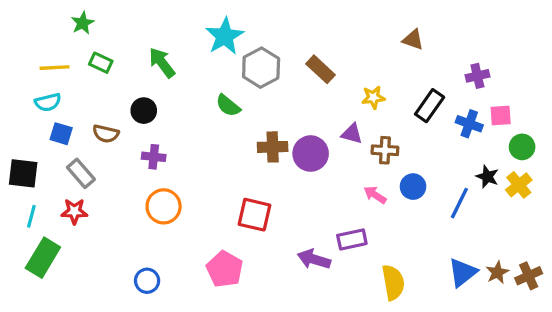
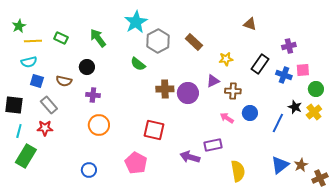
green star: (83, 23) -> (19, 26), moved
purple triangle: (352, 134) -> (213, 81), turned -40
brown cross: (529, 276) -> (320, 178), moved

